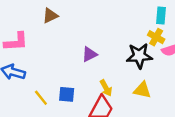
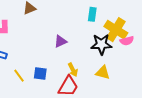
cyan rectangle: (161, 16) -> (92, 14), moved
yellow cross: (156, 37) -> (116, 30), size x1.6

